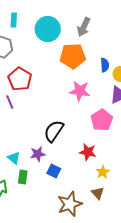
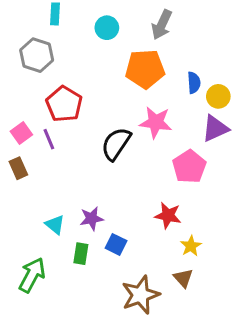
cyan circle: (48, 29) -> (107, 28), size x0.6
black semicircle: (54, 131) -> (116, 144), moved
green rectangle: (23, 177) -> (81, 254), moved

